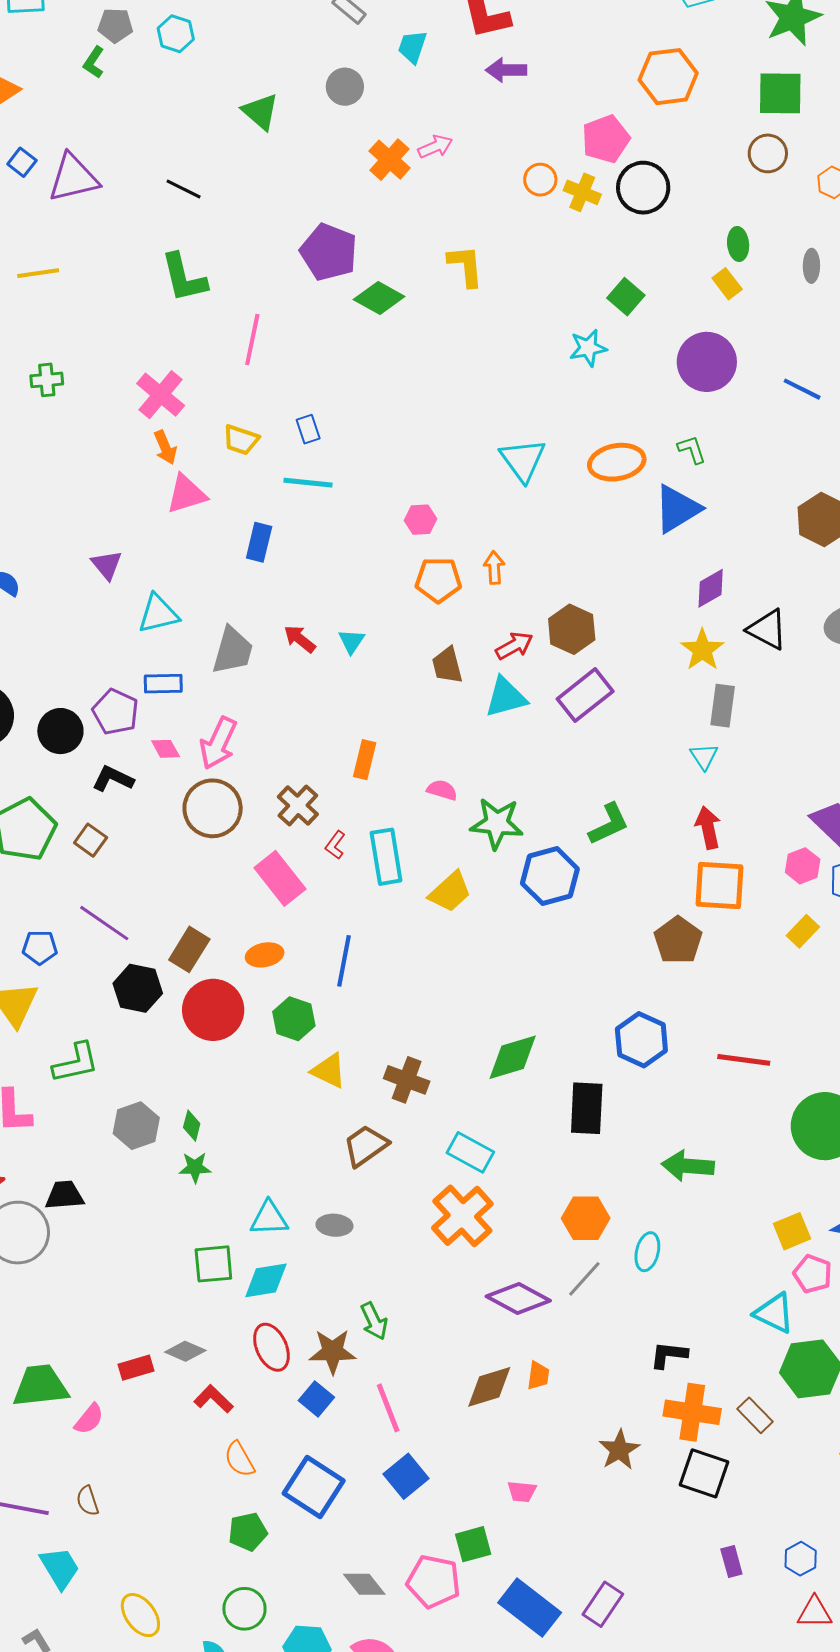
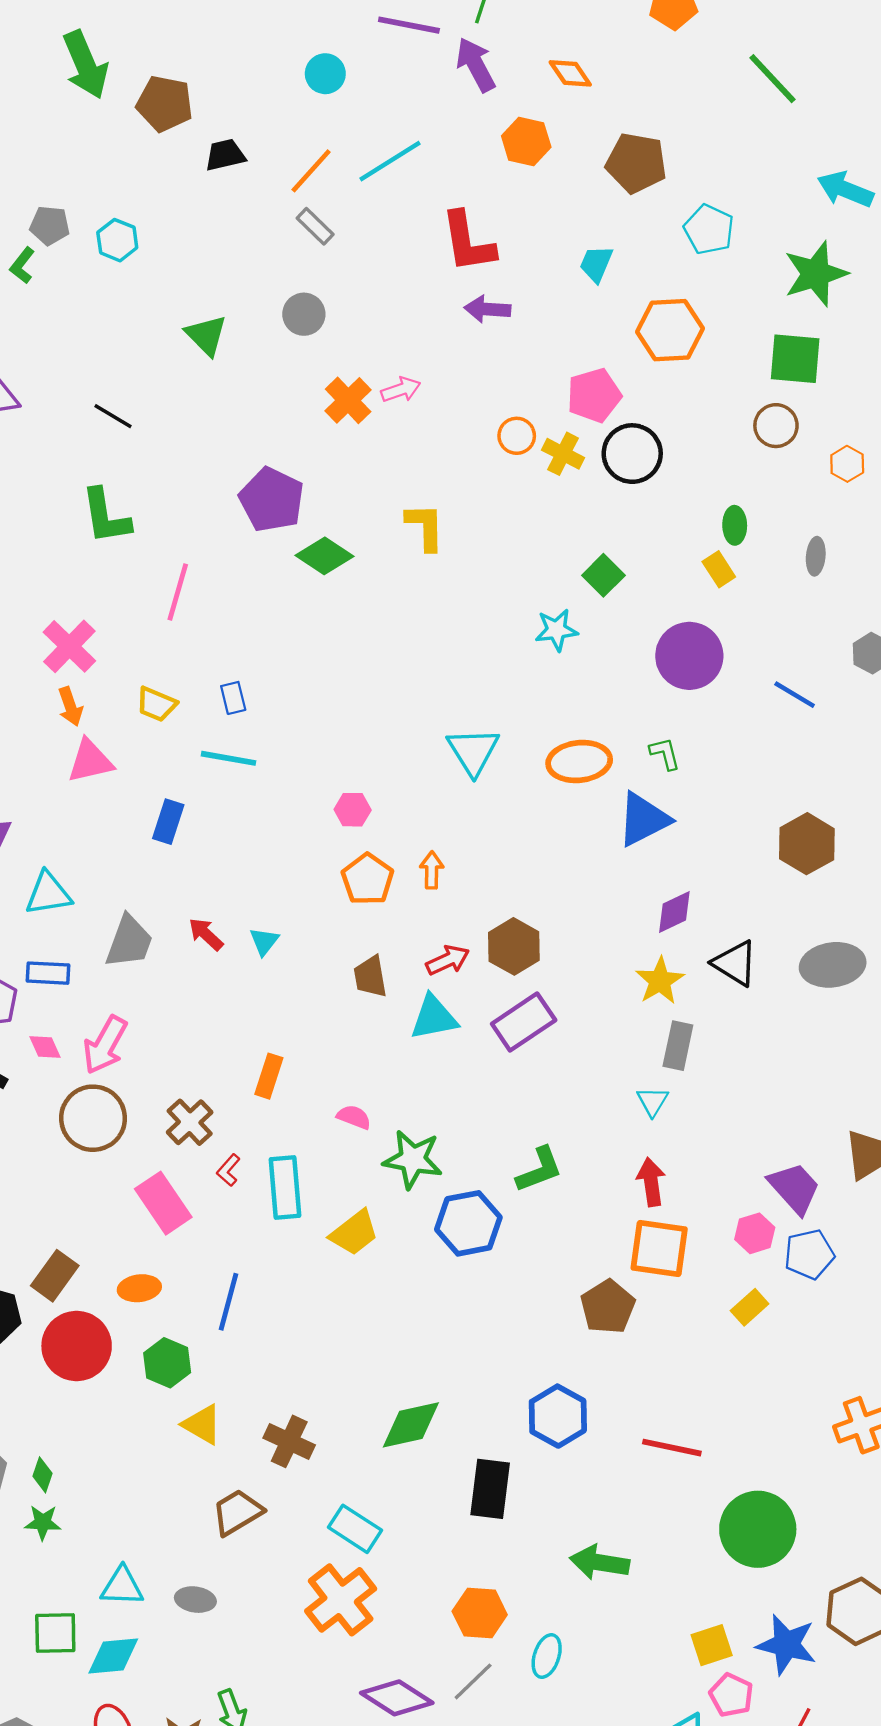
cyan trapezoid: (412, 47) -> (596, 264), moved
orange pentagon: (438, 580) -> (367, 879), turned 30

